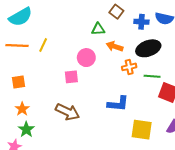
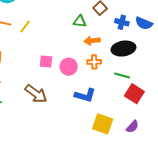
orange arrow: (115, 46) -> (92, 41), turned -35
pink circle: (86, 58) -> (69, 67), moved
orange cross: (129, 67) -> (94, 62), moved

